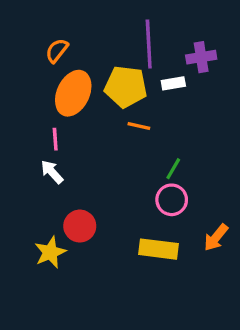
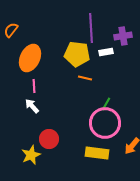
orange semicircle: (57, 51) -> (11, 30), moved
orange ellipse: (73, 93) -> (30, 58), moved
pink circle: (172, 200) -> (105, 123), size x1.6

